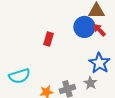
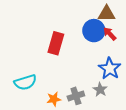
red rectangle: (48, 39) -> (56, 43), size x1.5

